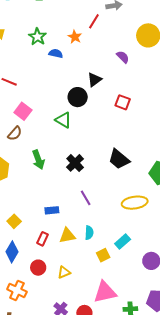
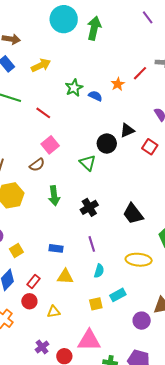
green star: (37, 37) -> (74, 88), moved
red square: (123, 102) -> (150, 147), moved
cyan semicircle: (89, 233) -> (99, 271), moved
red rectangle: (43, 239) -> (33, 281), moved

